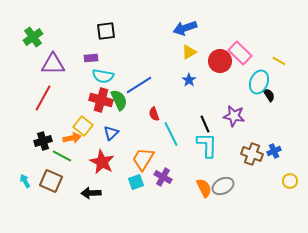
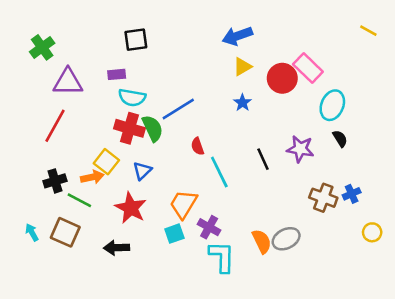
yellow line: (279, 61) -> (368, 31), moved
black semicircle: (269, 95) -> (340, 139), moved
cyan L-shape: (207, 145) -> (222, 257), moved

